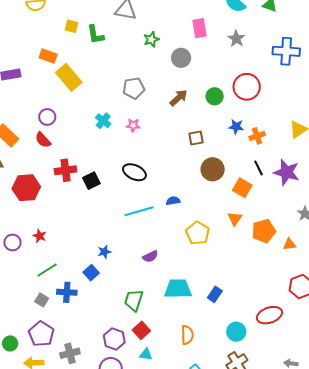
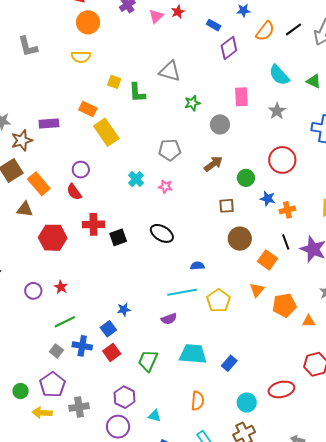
green circle: (215, 96) -> (246, 178), moved
cyan line: (139, 211) -> (182, 292), moved
red square: (141, 330) -> (112, 352), moved

